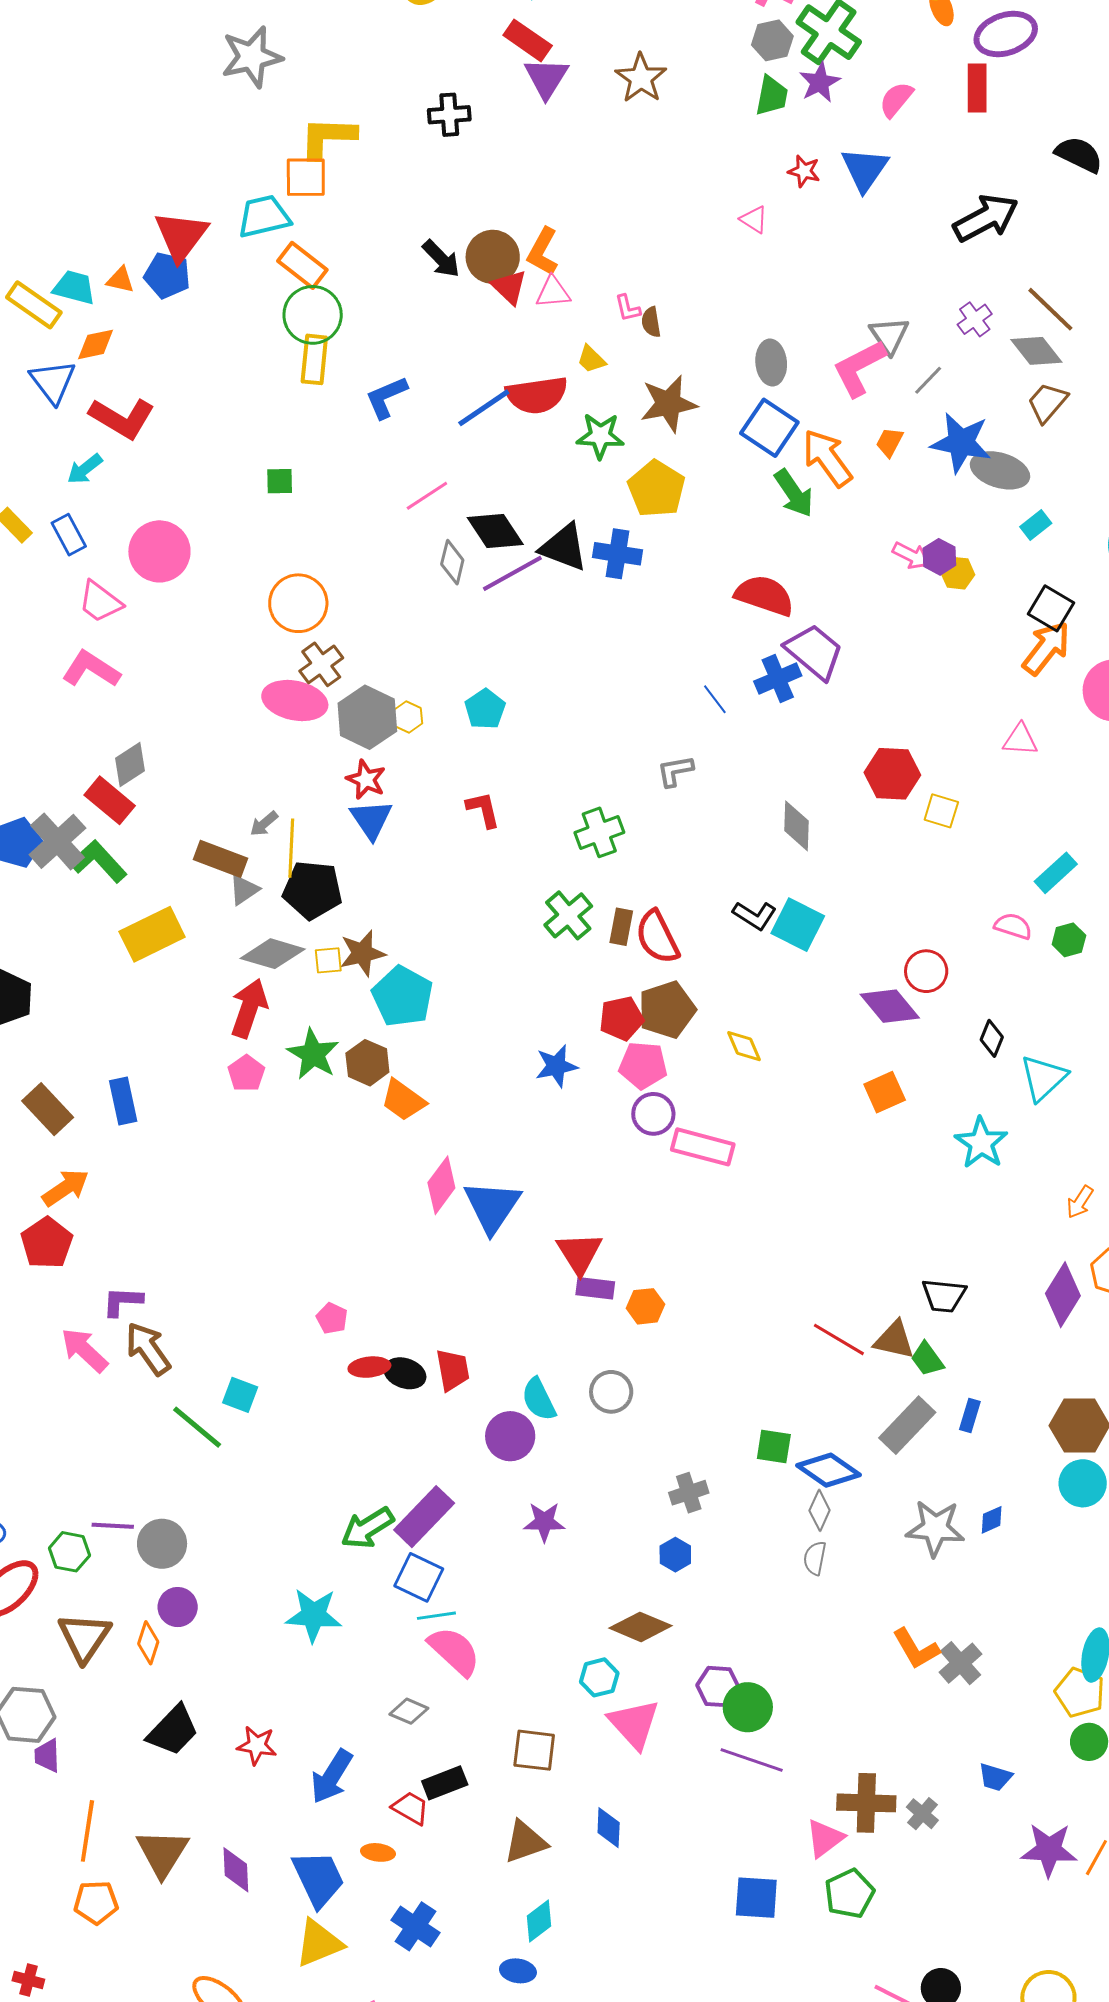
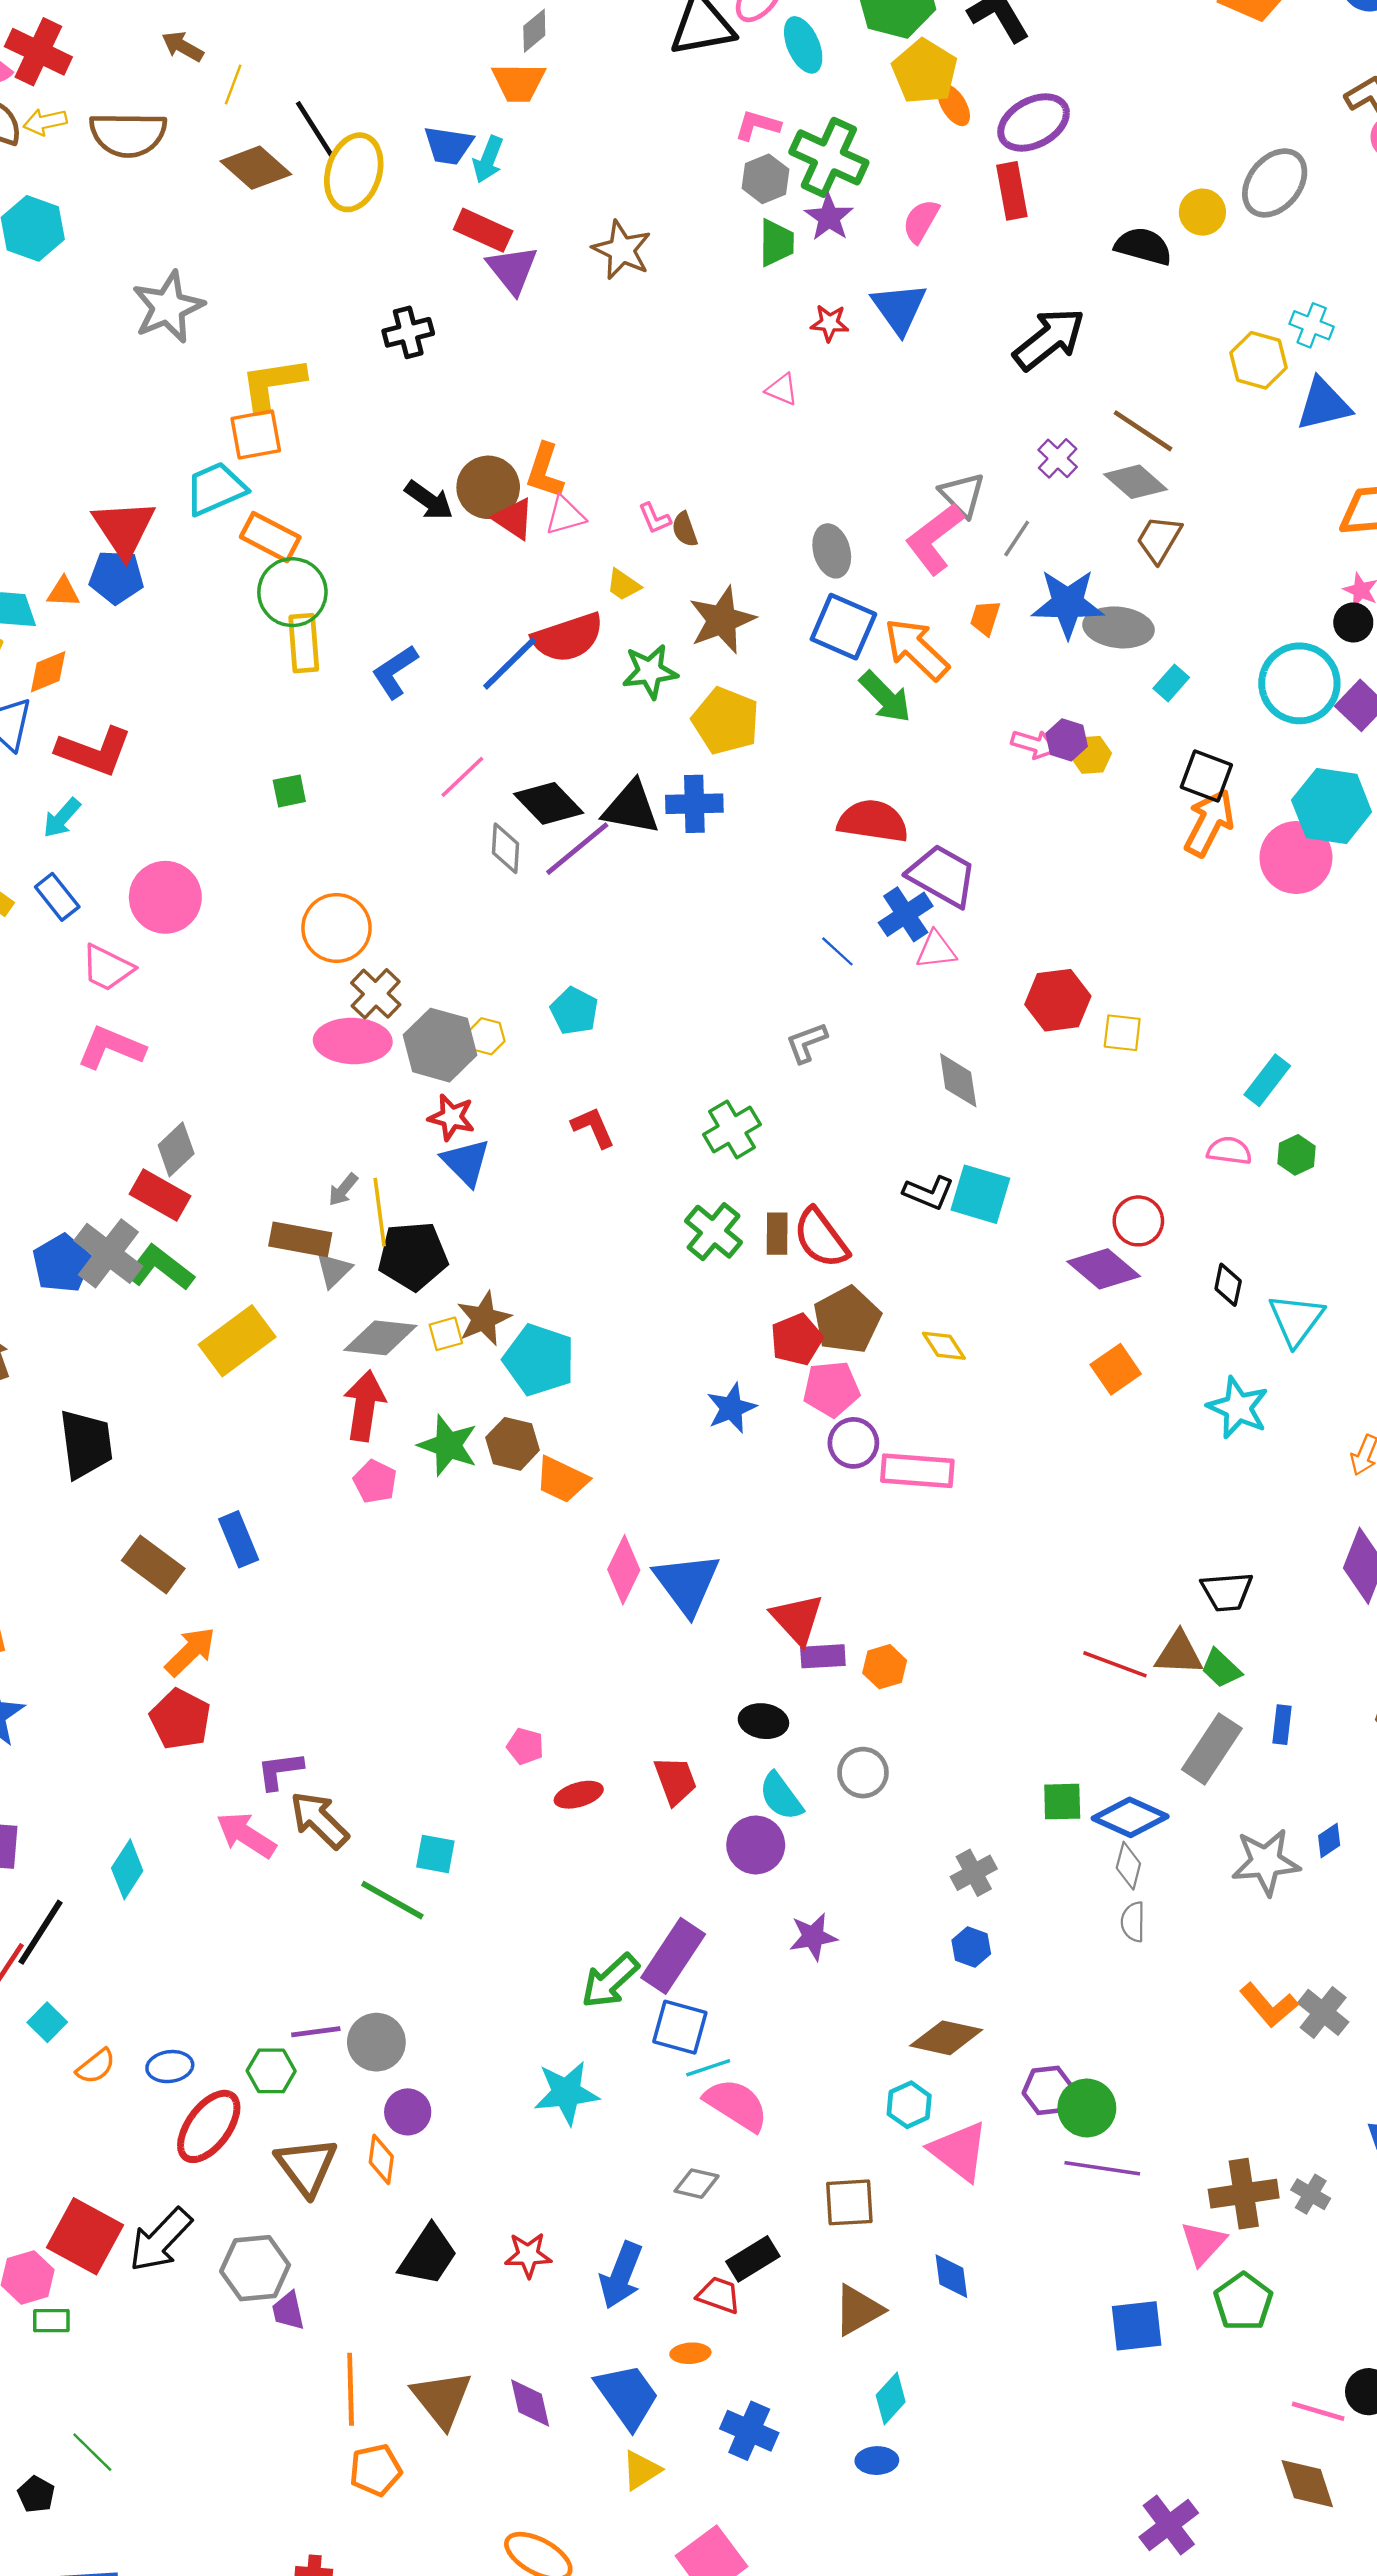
pink triangle: (1020, 740) -> (936, 950), moved
black ellipse: (405, 1373) -> (763, 1721), moved
yellow triangle: (319, 1943) -> (641, 2470), size x0.7

